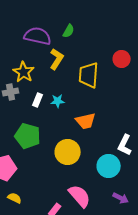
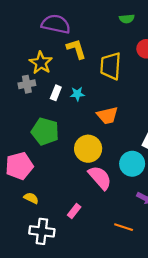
green semicircle: (69, 31) -> (127, 19), moved, turned 56
yellow L-shape: (57, 59) -> (76, 49), turned -50
pink semicircle: (80, 196) -> (100, 178), moved

